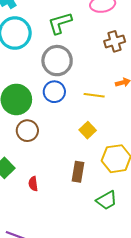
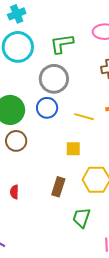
yellow square: (88, 130) -> (73, 149), turned 35
green trapezoid: (107, 200) -> (81, 218), turned 130

